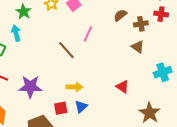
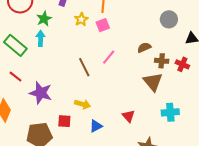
green star: (23, 12) -> (44, 19), moved
red cross: (161, 14) -> (182, 64), moved
brown triangle: (138, 47) -> (153, 82), size x1.5
blue triangle: (81, 107) -> (96, 126), moved

